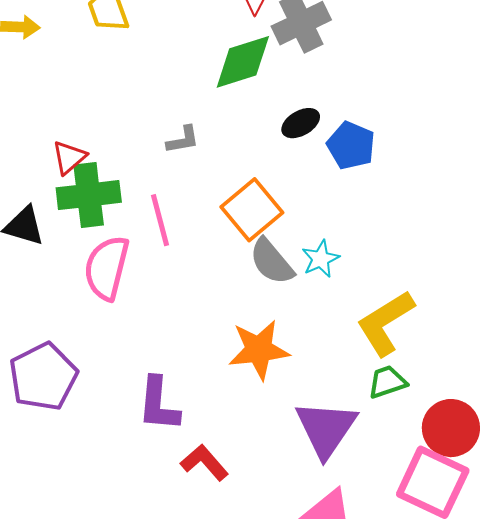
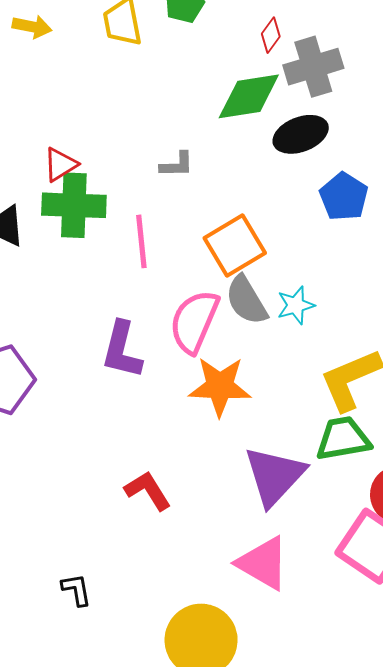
black ellipse: (301, 123) -> (301, 134), moved, size x1.4
pink semicircle: (107, 268) -> (194, 321), moved
green trapezoid: (387, 382) -> (343, 439), size x1.4
purple L-shape: (159, 404) -> (122, 350), moved

